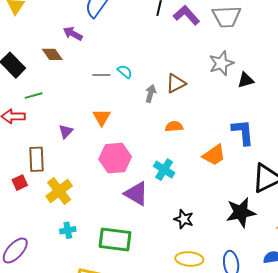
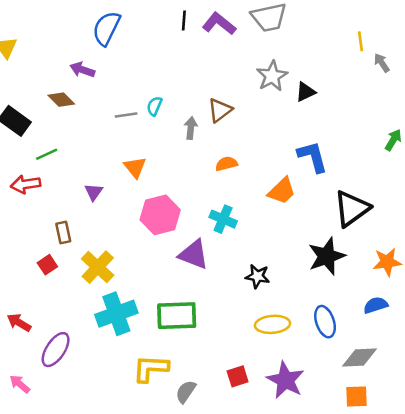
cyan semicircle: (125, 72) -> (154, 106), turned -98
brown rectangle: (36, 159) -> (63, 232), size x0.7
cyan cross: (68, 230) -> (116, 314), size x2.0

